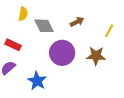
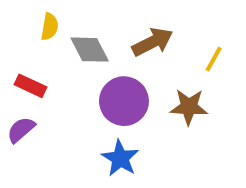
brown arrow: (77, 22) -> (153, 42), size x1.5
blue star: (37, 81) -> (120, 158), moved

